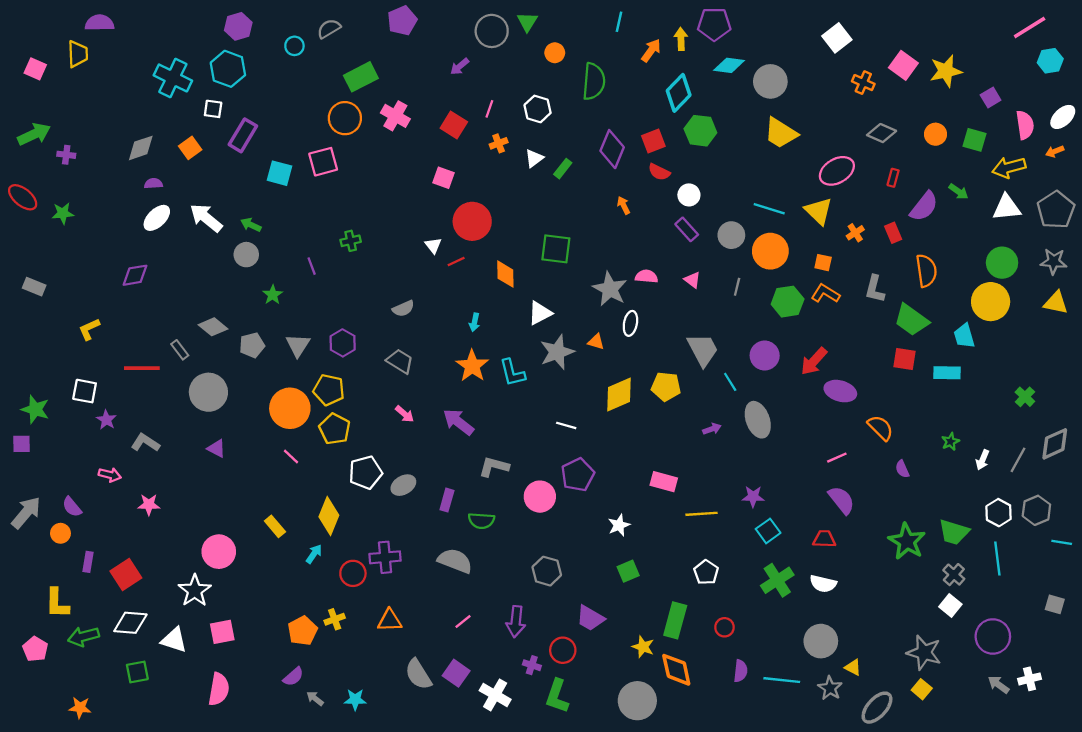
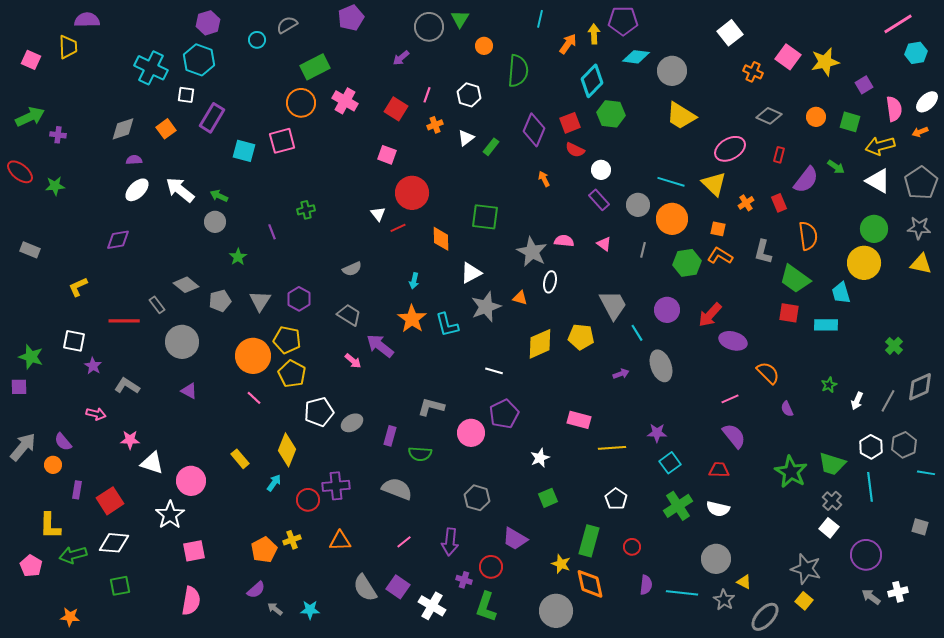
white triangle: (1007, 208) -> (878, 181), turned 36
purple arrow: (458, 422) -> (380, 346), moved
white triangle: (174, 640) -> (152, 463), moved

